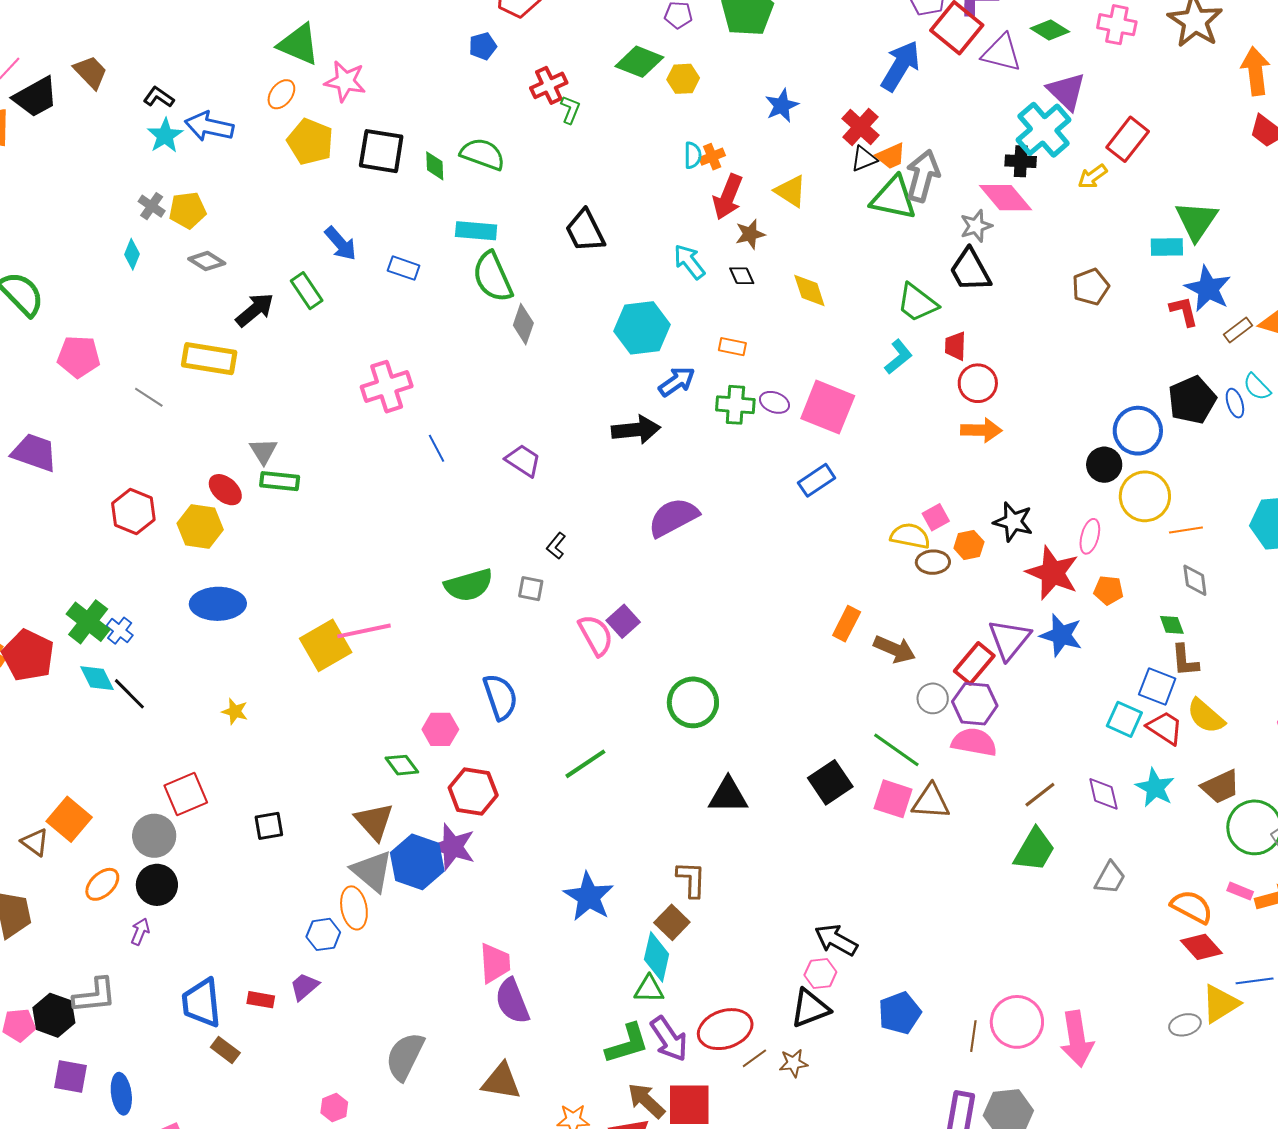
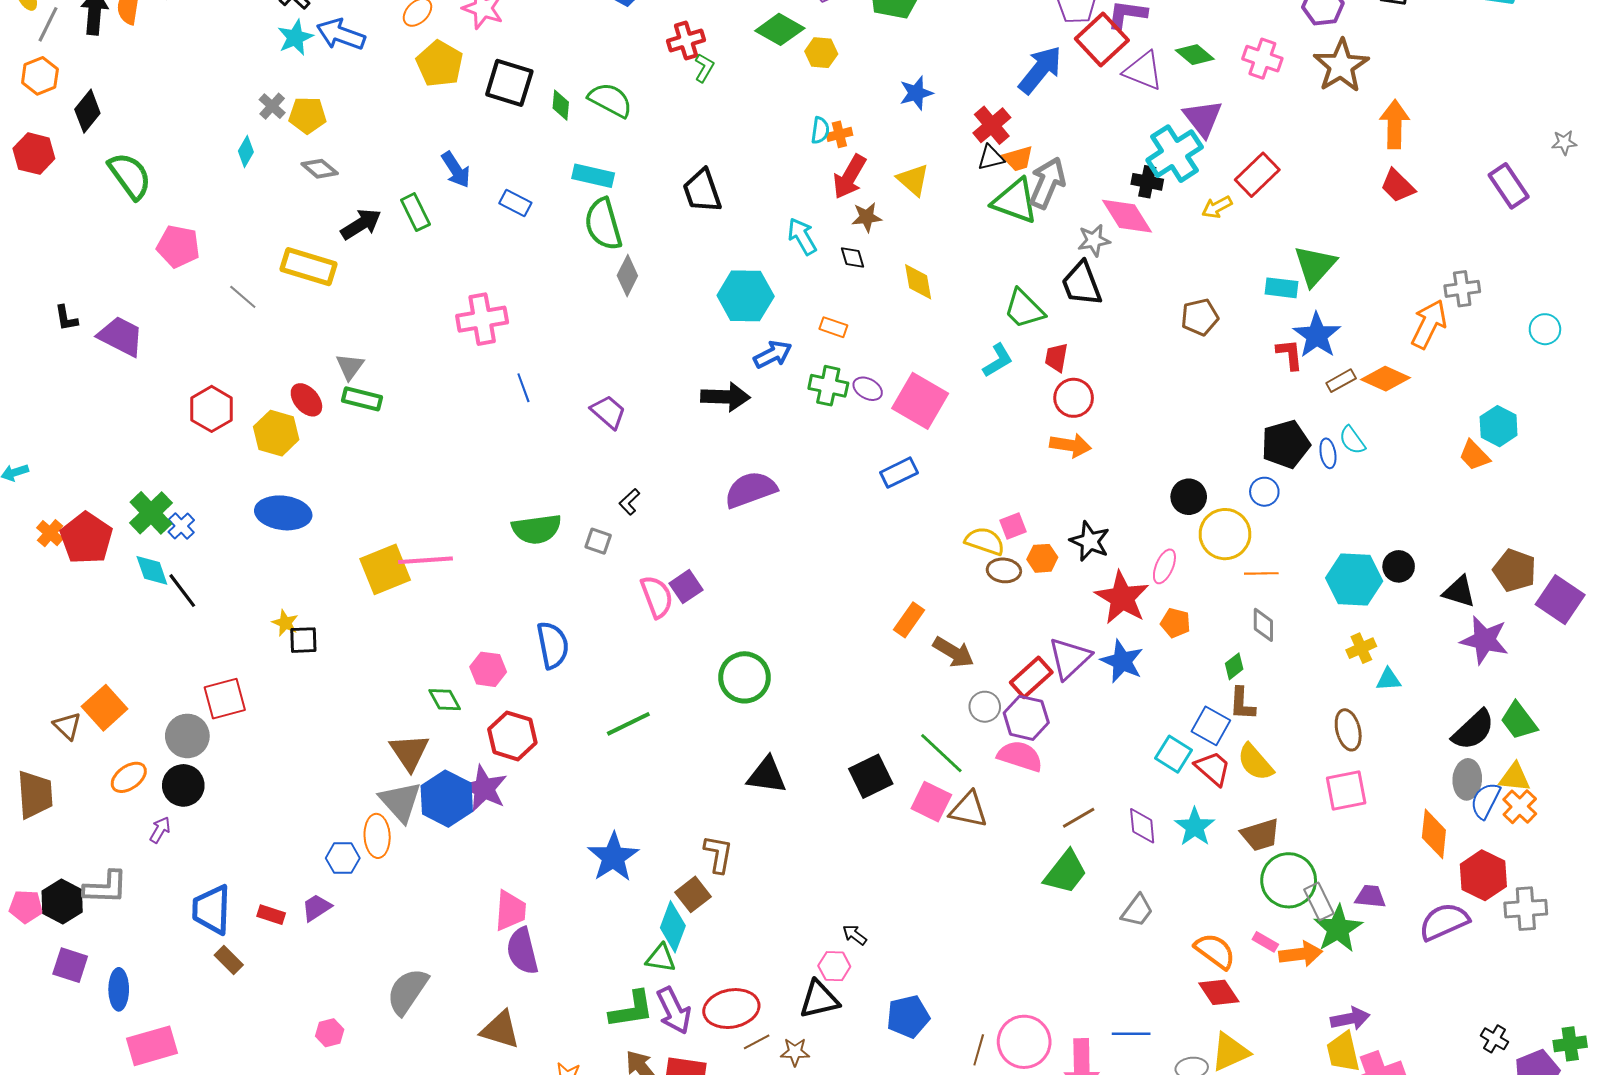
blue circle: (1138, 431) -> (1264, 492), moved, size x0.6
green diamond: (1172, 625) -> (1234, 666), turned 64
black square: (269, 826) -> (303, 640), moved
black arrow: (836, 940) -> (855, 935), size x0.6
blue line: (1255, 981) -> (1131, 1034), moved

